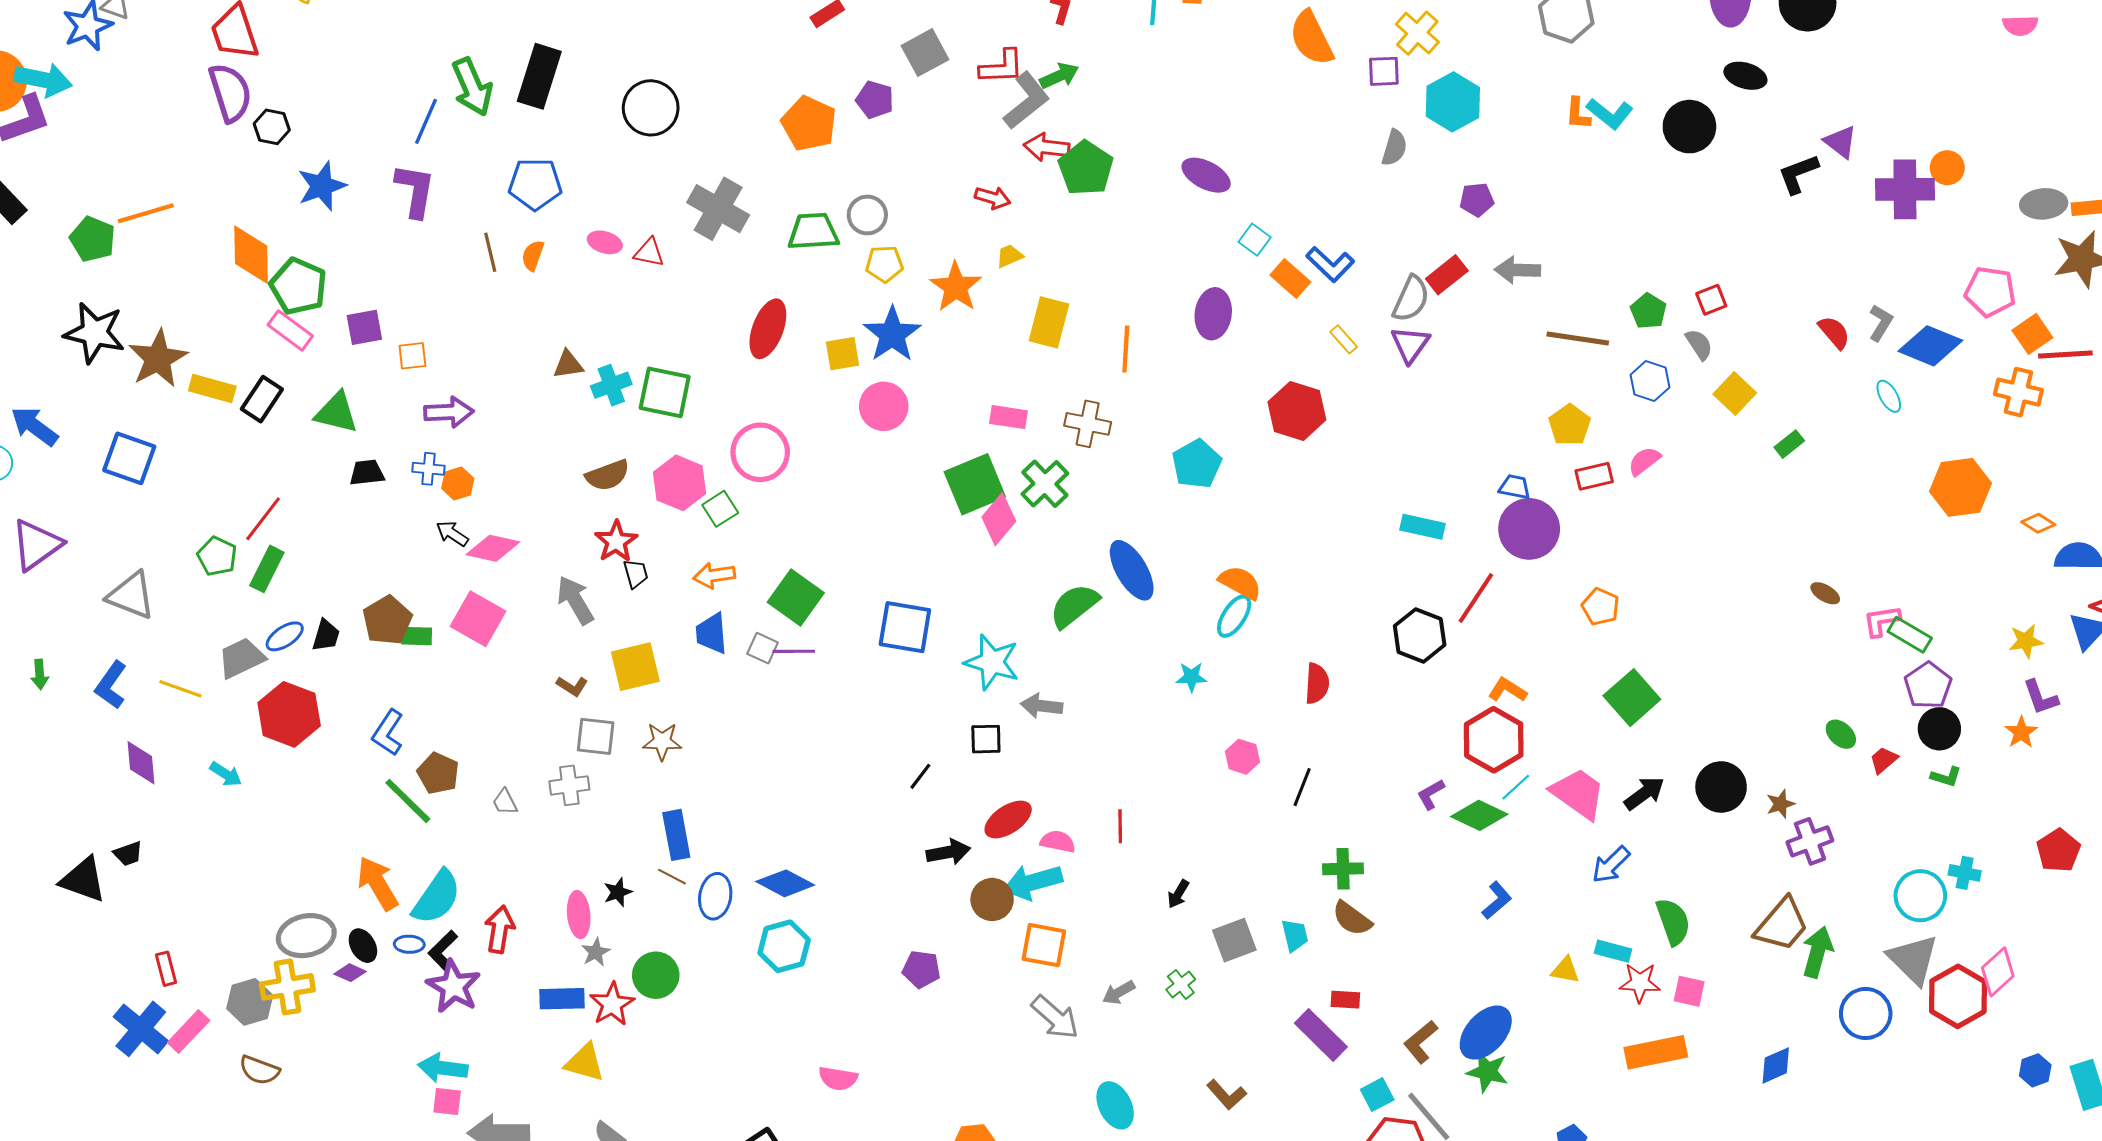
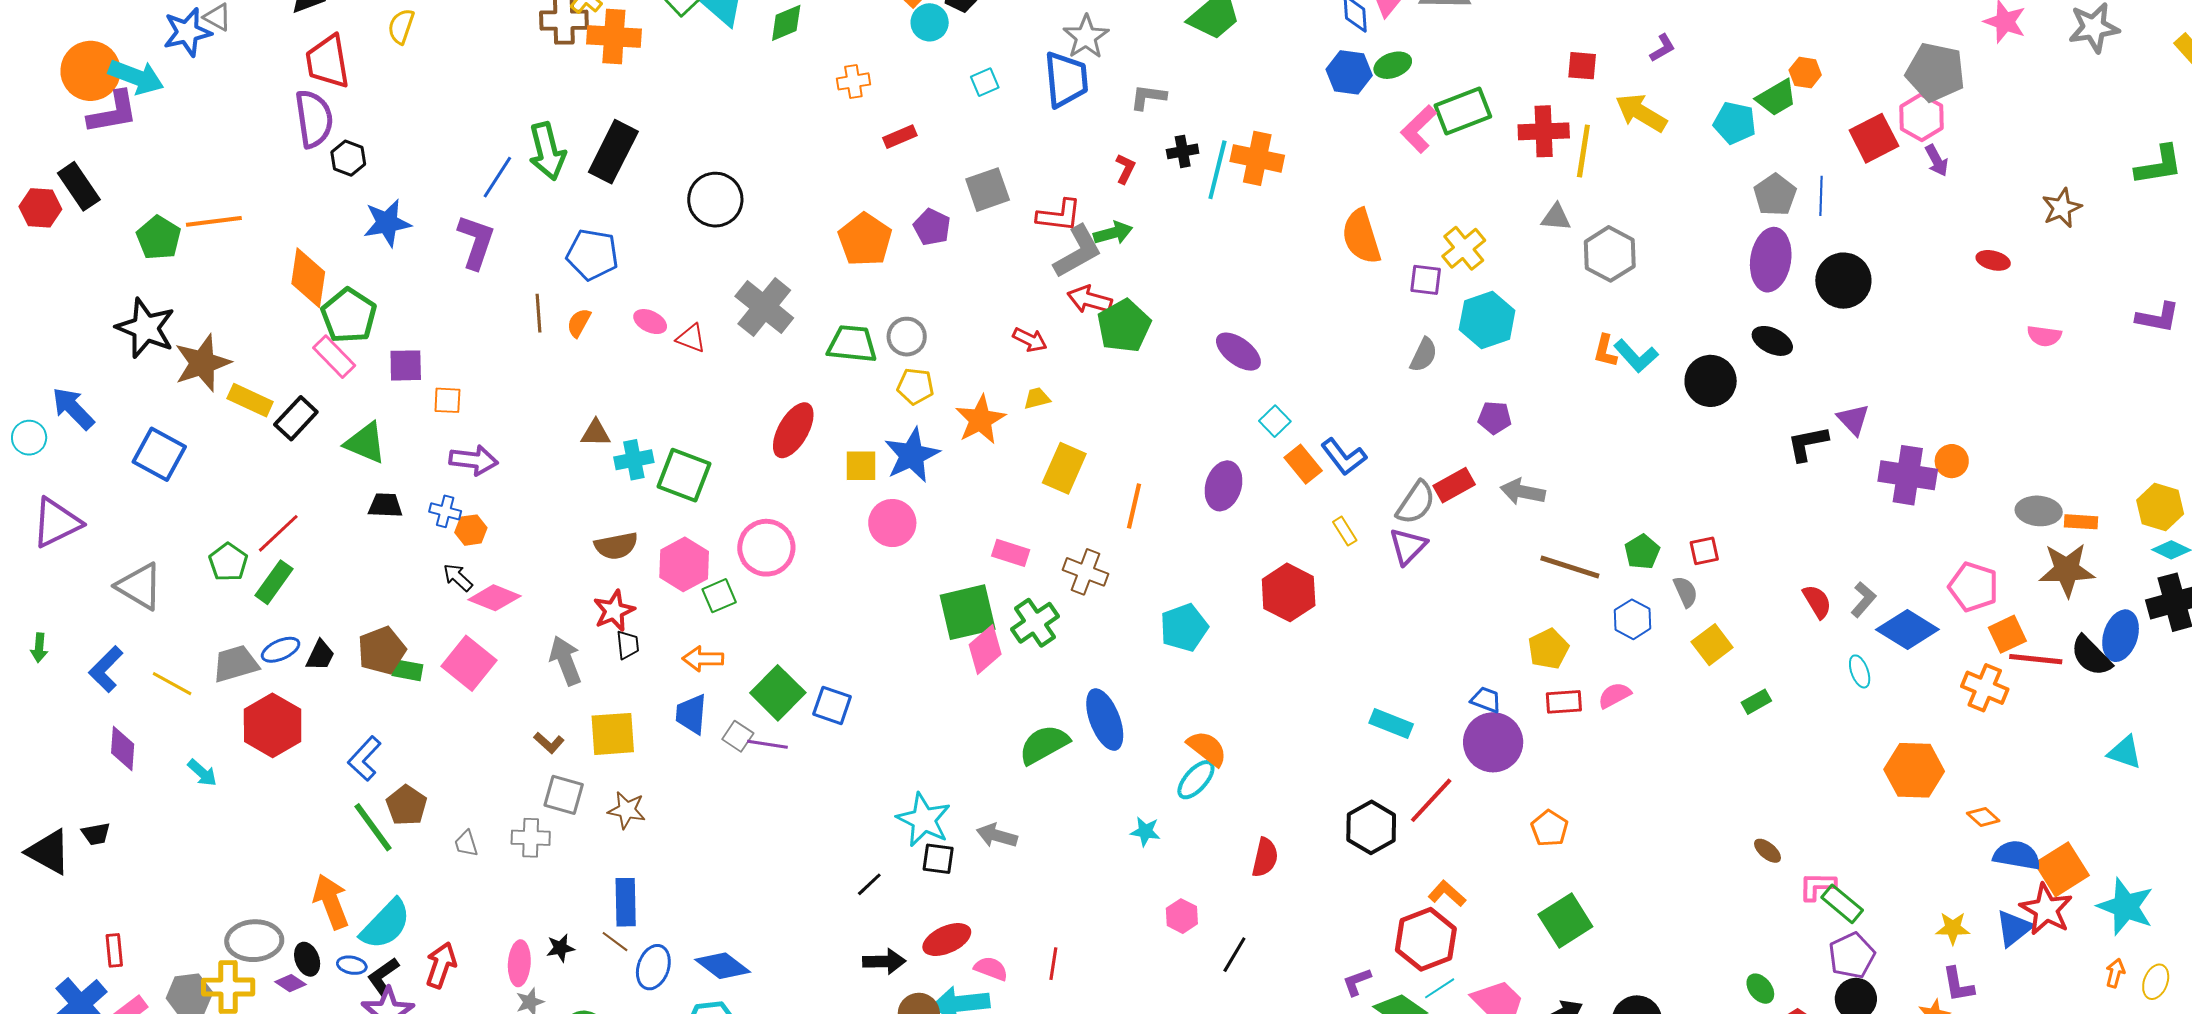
blue square: (905, 627) -> (832, 705), moved, size x0.7
cyan star: (992, 662) -> (924, 820), moved

